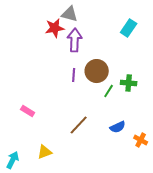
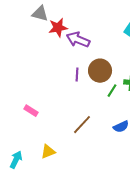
gray triangle: (70, 14) -> (40, 14), moved
purple arrow: (75, 40) -> (78, 40), turned -70

